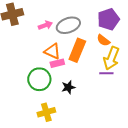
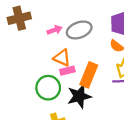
orange rectangle: (77, 50) -> (89, 75), moved
black star: (68, 87) -> (79, 96), size x1.6

